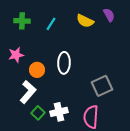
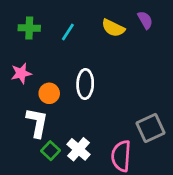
gray square: (102, 86) -> (150, 128), moved
white L-shape: (28, 92) -> (37, 123), turned -30
white cross: (59, 112) -> (79, 149), turned -36

